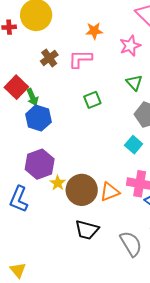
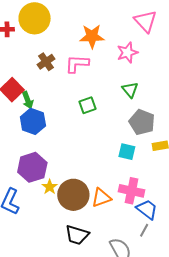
orange star: (94, 31) -> (92, 36), size x1.4
cyan square: (134, 145) -> (127, 152), turned -30

